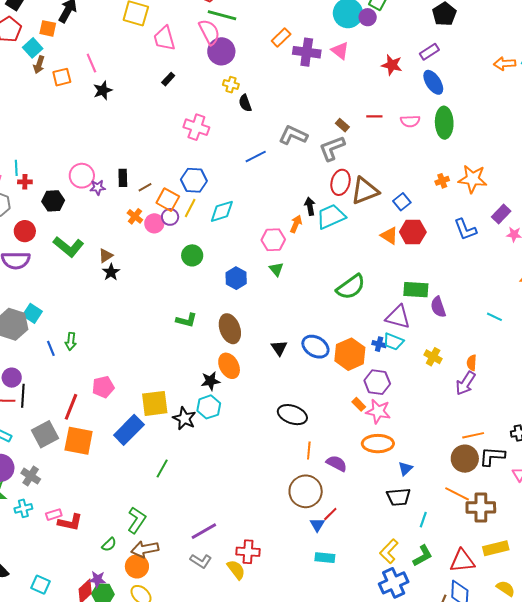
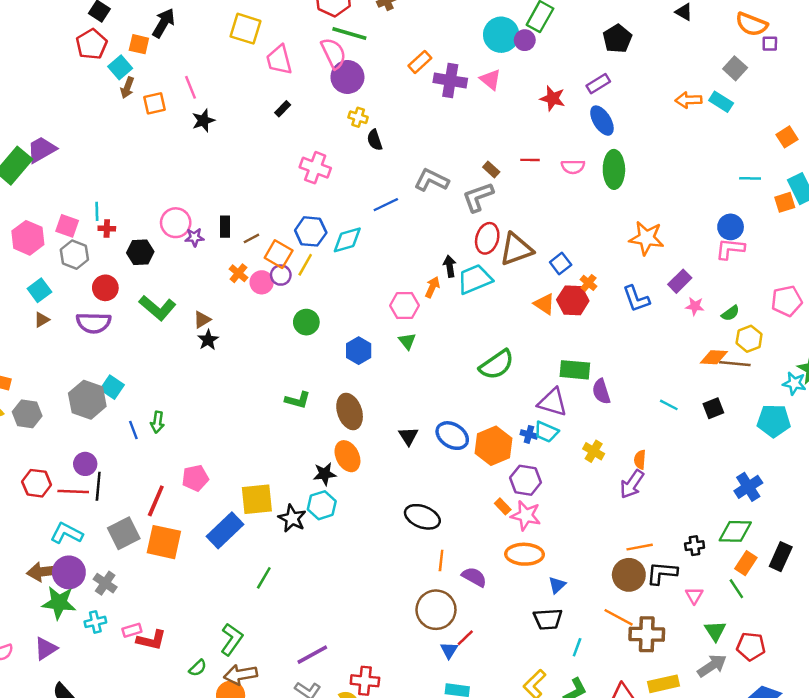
orange cross: (442, 181) -> (588, 283), moved, turned -32
cyan diamond: (222, 211) -> (347, 240), moved

